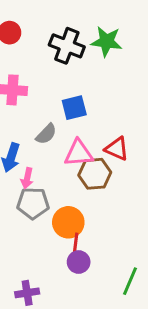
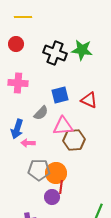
red triangle: (117, 149) -> (89, 100), moved
pink arrow: (27, 178) -> (28, 143), turned 80
gray pentagon: (33, 203) -> (39, 170), moved
purple circle: (79, 262) -> (52, 197), moved

